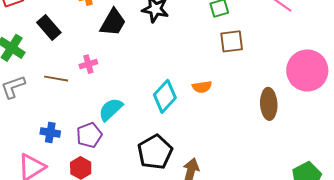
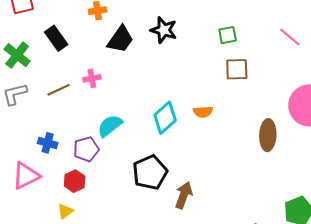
brown line: (56, 79) -> (58, 90), turned -40

